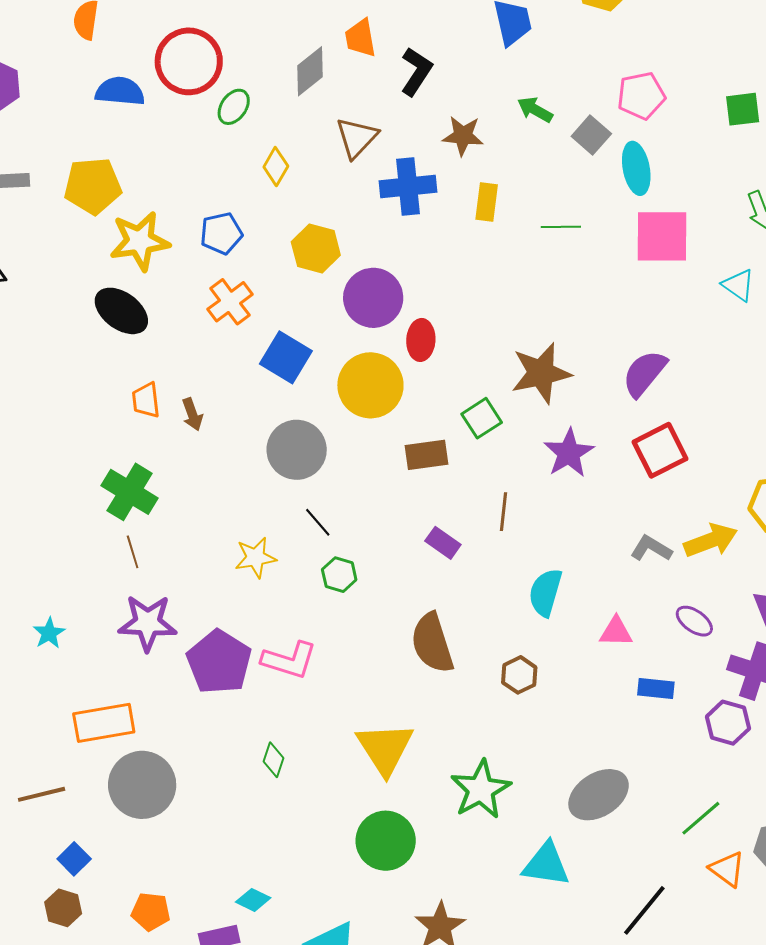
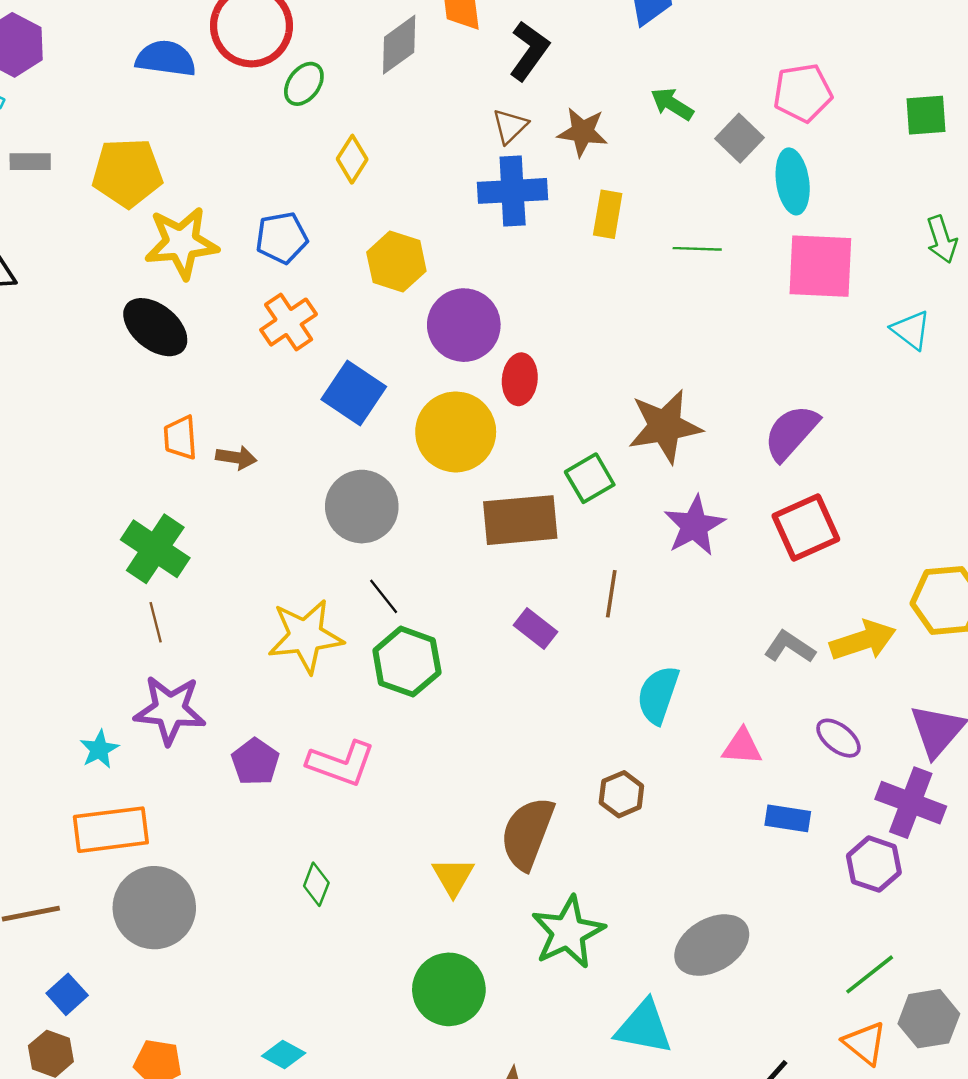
brown triangle: (357, 138) -> (510, 126), moved, size x0.7
brown arrow: (192, 414) -> (236, 458), turned -64
brown rectangle: (426, 455) -> (520, 520), size x1.4
yellow star: (255, 558) -> (306, 636), size x1.5
green hexagon: (339, 575) -> (407, 662), size x1.6
cyan star: (49, 633) -> (99, 749), moved
brown semicircle: (432, 643) -> (527, 833), moved, turned 36
purple pentagon: (219, 662) -> (255, 762), size x0.6
yellow triangle: (385, 748) -> (453, 877), size x0.6
green line: (701, 818) -> (870, 974), moved

